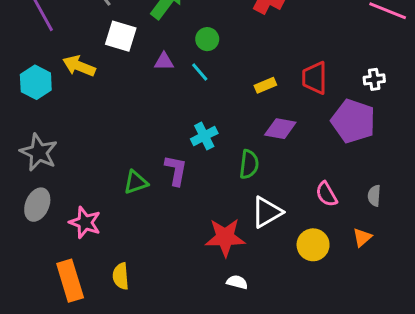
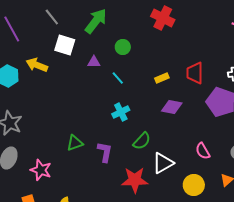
cyan line: (200, 72) -> (118, 78), moved
green semicircle: (249, 164) -> (142, 141), moved, turned 36
purple L-shape: (176, 170) -> (105, 152), moved

